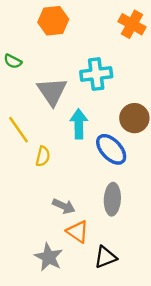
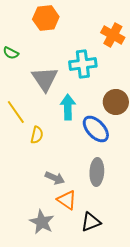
orange cross: (132, 24) -> (113, 35), moved

